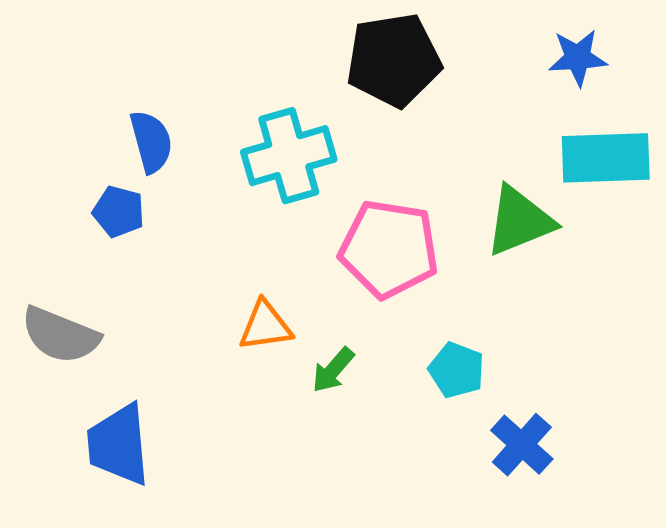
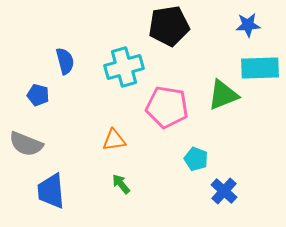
blue pentagon: (119, 212) -> (38, 95), moved
green arrow: (333, 370) -> (121, 184), moved, turned 100

